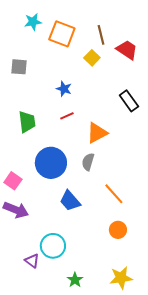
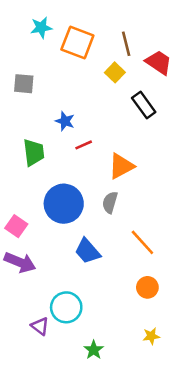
blue star: (64, 89) -> (65, 121), moved
black rectangle: (129, 101) -> (144, 105), moved
yellow star: (121, 278) -> (151, 336), moved, size x0.6

